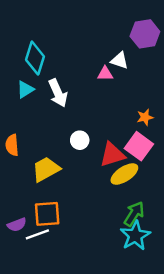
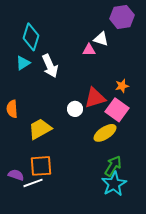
white circle: (80, 140) -> (75, 109), moved
red triangle: (112, 155) -> (95, 98), moved
purple semicircle: (17, 225) -> (16, 175), turned -140

